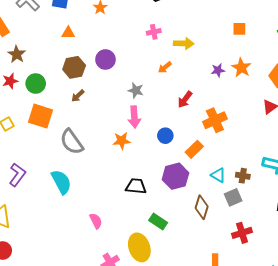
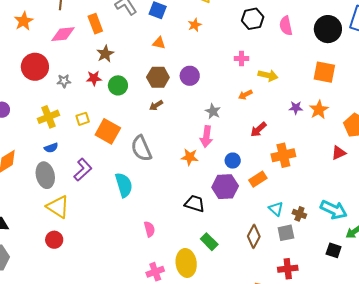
orange square: (239, 29) -> (324, 72), size x1.6
orange square: (40, 116) -> (108, 131), moved
purple hexagon: (175, 176) -> (225, 187), moved

